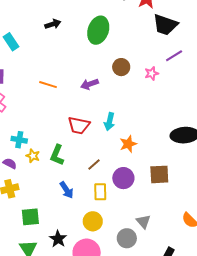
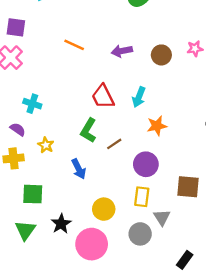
brown circle: (121, 67) -> (161, 55), moved
red trapezoid: (79, 125) -> (103, 97), turned 45
green L-shape: (57, 155) -> (88, 130), moved
yellow star: (33, 156) -> (46, 145), moved
brown square: (159, 174) -> (188, 187), moved
yellow rectangle: (100, 192) -> (142, 197), moved

